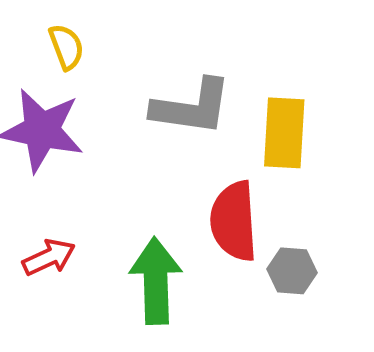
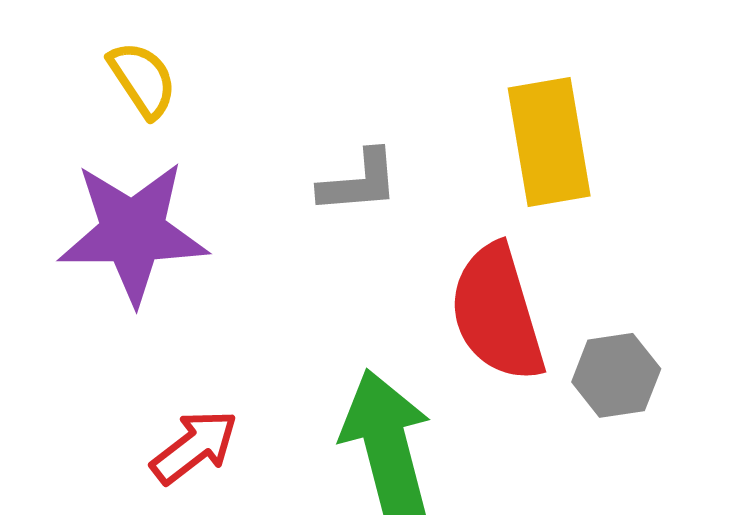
gray L-shape: (192, 107) -> (359, 182), moved, size x0.6

